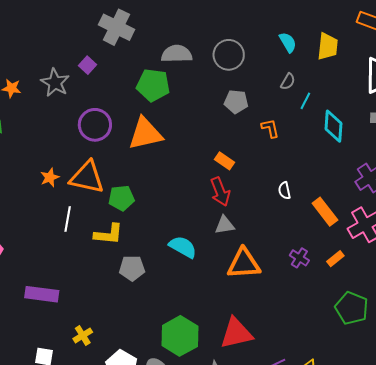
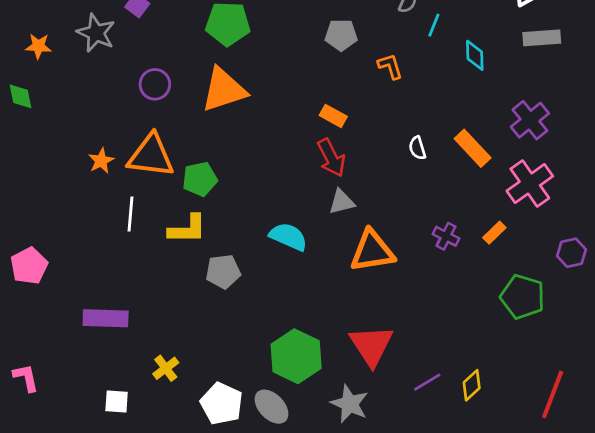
purple circle: (95, 125) -> (155, 84), size x0.7
cyan diamond: (334, 126) -> (475, 55), size x0.7
orange rectangle: (325, 212) -> (473, 148), moved
red triangle: (236, 333) -> (371, 345), turned -45

